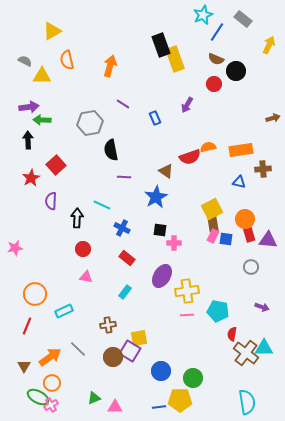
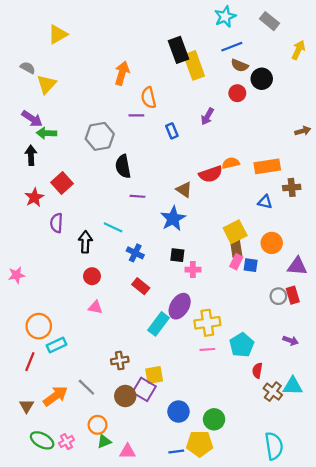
blue line: (217, 32) -> (232, 47), moved, turned 36
orange semicircle: (67, 60) -> (149, 98), moved
yellow triangle: (42, 76) -> (47, 84), turned -48
purple line: (123, 104) -> (136, 115), turned -32
purple arrow: (29, 107) -> (32, 119), turned 42
red rectangle: (249, 234) -> (293, 295), moved
cyan rectangle: (125, 292) -> (159, 324), moved, size x1.5
cyan rectangle: (64, 311) -> (56, 345), moved
cyan pentagon: (218, 311) -> (242, 345), turned 30
brown cross: (246, 353) -> (273, 392), size x0.7
orange circle: (52, 383) -> (98, 425), moved
pink cross: (51, 405) -> (66, 441), moved

